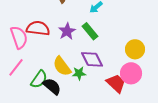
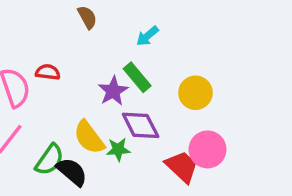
red semicircle: (38, 28) -> (48, 72), size x0.6
purple star: (67, 31) -> (113, 91), moved
yellow circle: (135, 49) -> (195, 93), moved

